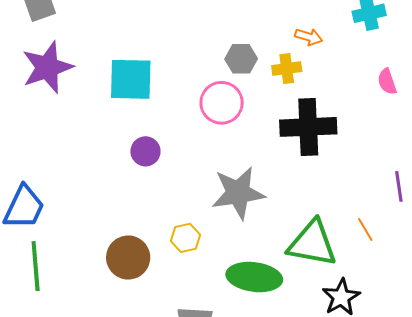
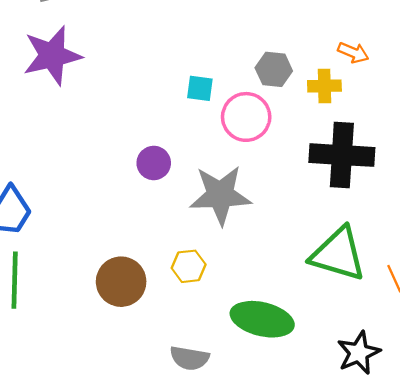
cyan square: (131, 79) -> (200, 88), moved, size x0.5
gray star: (238, 193) -> (220, 195), moved
green triangle: (312, 243) -> (338, 254), moved

